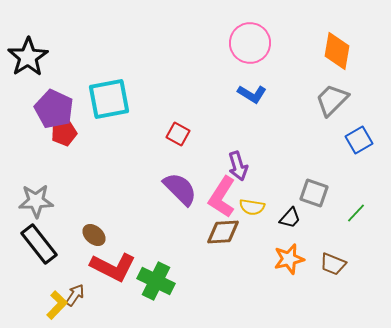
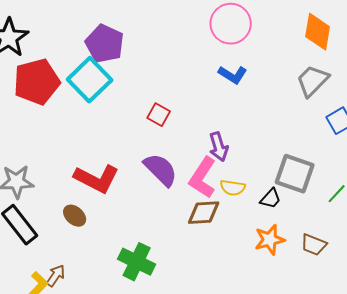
cyan square: (109, 99) -> (90, 80), turned -33
purple pentagon: (54, 109) -> (105, 44), moved
red pentagon: (64, 133) -> (37, 82), moved, size x1.8
gray square: (314, 193) -> (295, 174), size x1.4
red L-shape: (113, 267) -> (97, 179), moved

